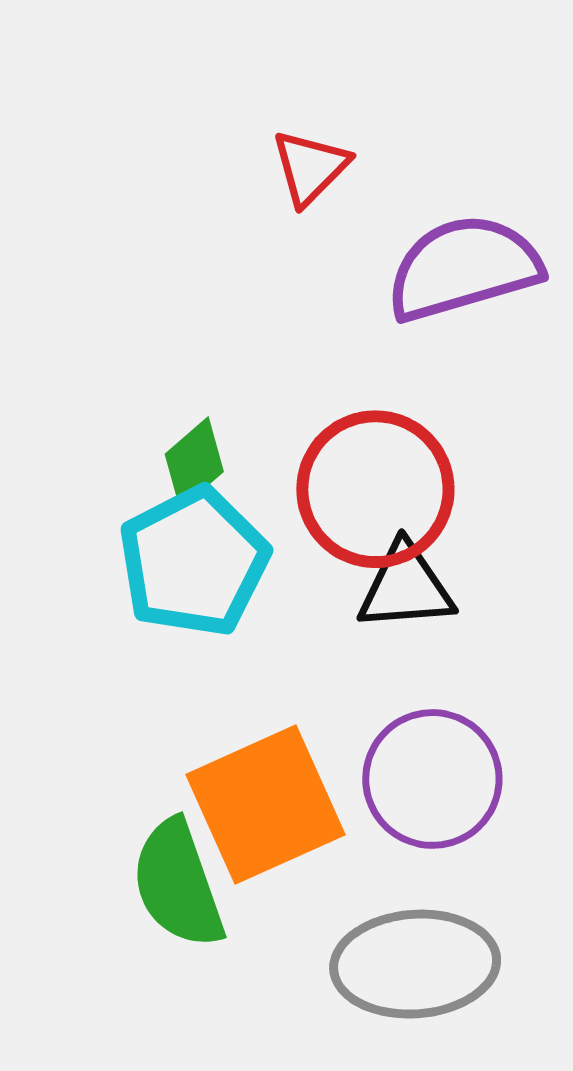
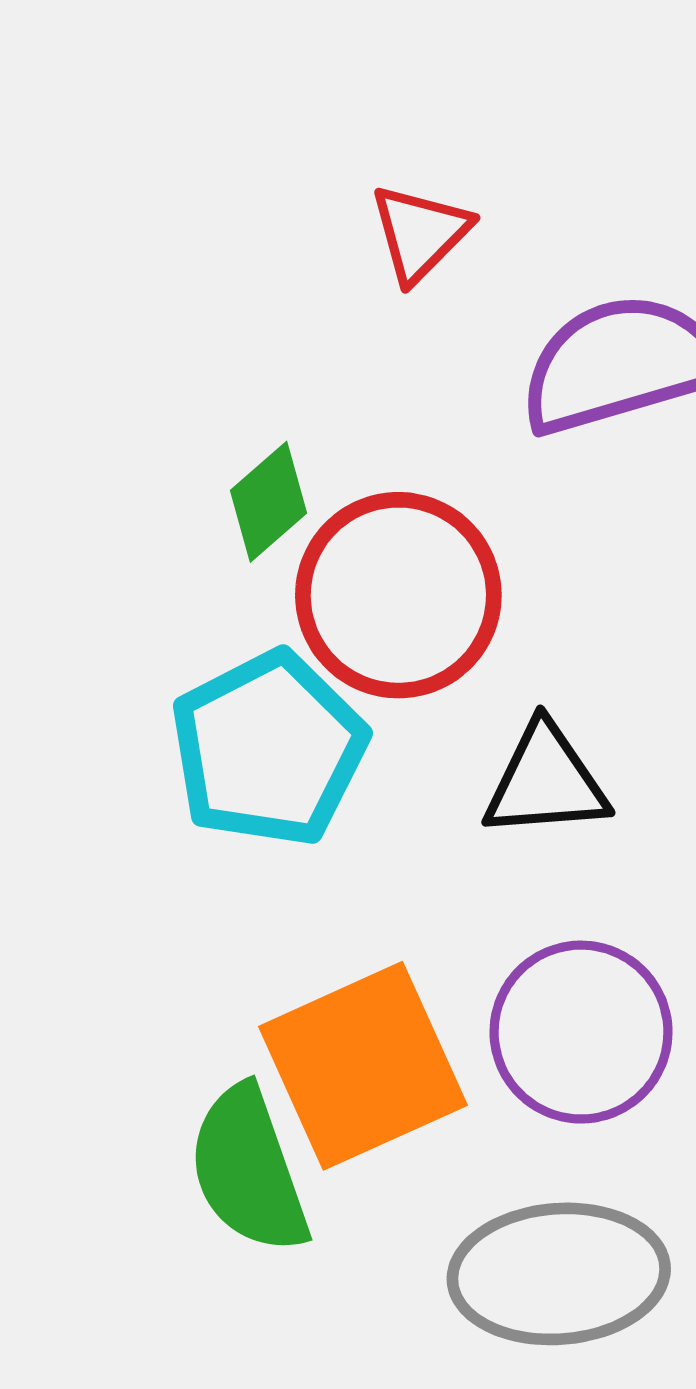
green diamond: (194, 463) -> (268, 502), moved
red circle: (375, 489) -> (398, 595), moved

